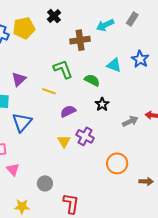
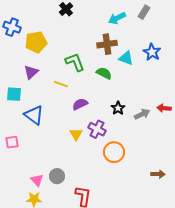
yellow pentagon: (24, 28) -> (36, 42), moved
brown cross: (80, 40) -> (107, 44), moved
black star: (102, 104) -> (118, 108), moved
blue triangle: (22, 122) -> (34, 115), turned -35
orange circle: (117, 163) -> (114, 152), moved
pink triangle: (13, 169) -> (37, 180), moved

